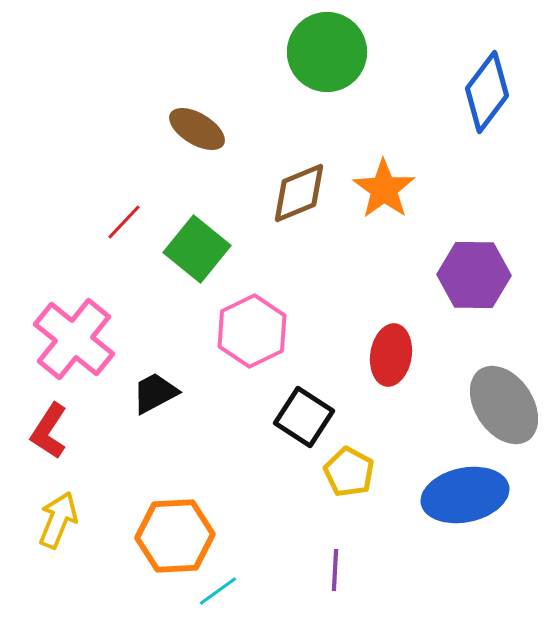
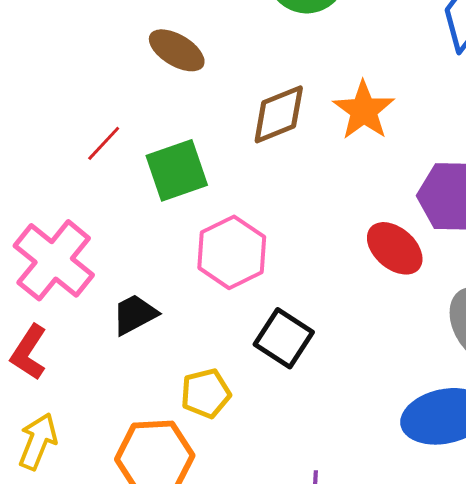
green square: (197, 249) -> (177, 170), turned 32
red ellipse: (391, 355) -> (395, 248), moved, turned -58
yellow pentagon: (349, 472) -> (206, 393), moved, turned 30

